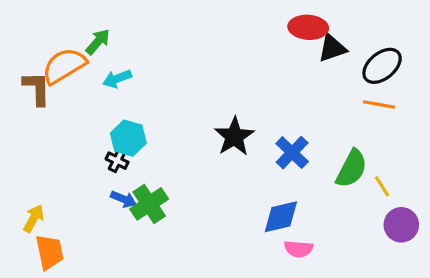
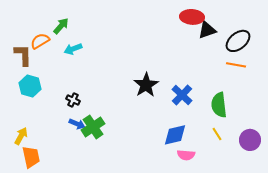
orange semicircle: (64, 66) -> (40, 41), size x0.7
cyan hexagon: (128, 138) -> (30, 86), moved
green semicircle: (352, 169) -> (219, 105), turned 145
yellow line: (382, 186) -> (217, 134), moved

